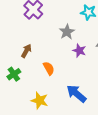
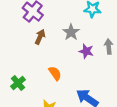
brown arrow: (26, 51) -> (40, 37), moved

